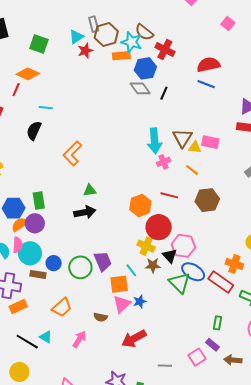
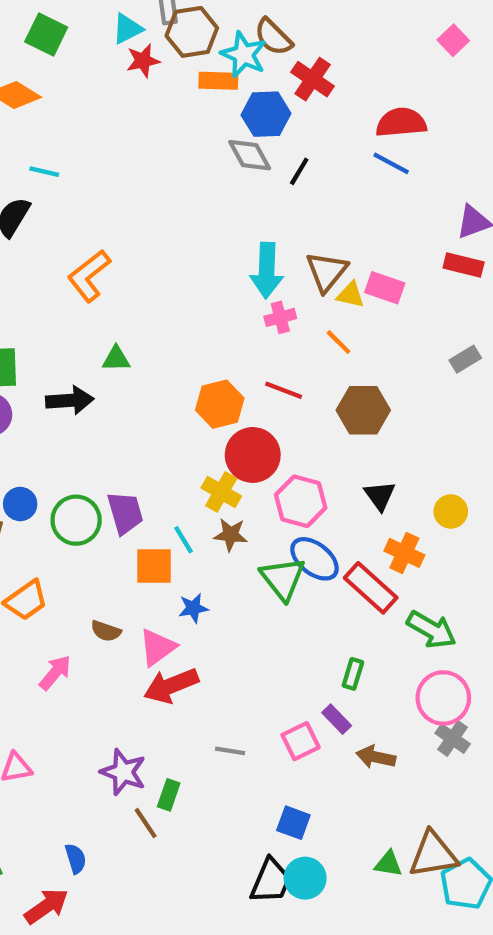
black arrow: (85, 212) -> (70, 400), moved
black triangle: (170, 256) -> (380, 496), moved
pink triangle: (122, 304) -> (158, 647), moved

